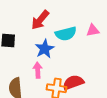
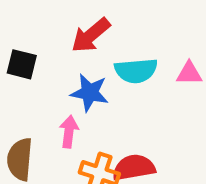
blue star: (45, 49) -> (90, 93), turned 30

